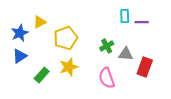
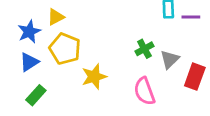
yellow pentagon: (66, 38) -> (65, 49), moved, turned -30
gray triangle: (126, 54) -> (170, 59), turned -49
green rectangle: (42, 75) -> (36, 95), moved

